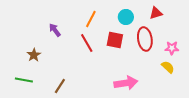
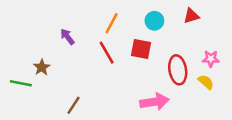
red ellipse: (145, 39) -> (178, 70), moved
green line: (24, 80) -> (21, 83), moved

